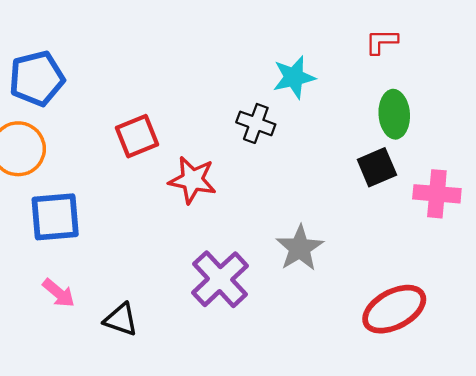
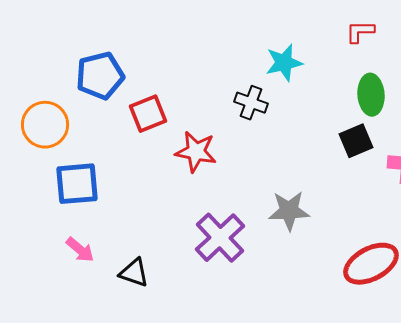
blue pentagon: (37, 78) -> (100, 76), moved
gray star: (300, 248) -> (289, 211), turned 30

